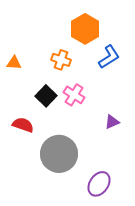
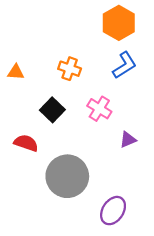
orange hexagon: (85, 29) -> (119, 23), moved
pink cross: (74, 95) -> (99, 109), moved

